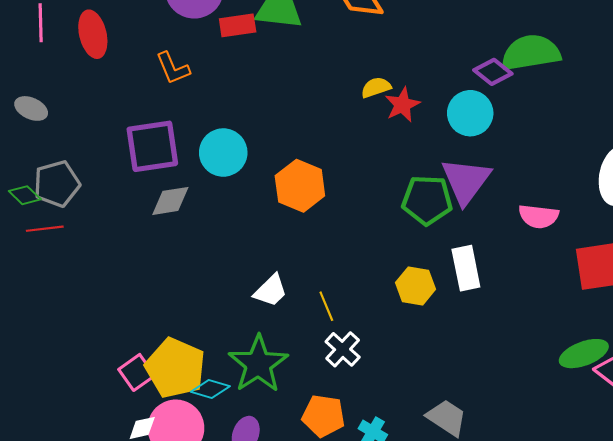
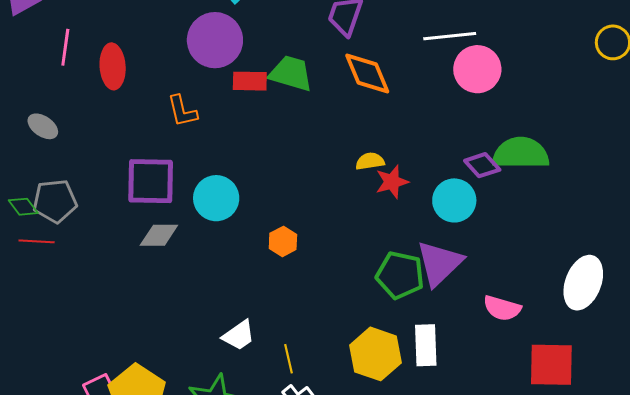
orange hexagon: (300, 186) -> (283, 241), size x0.6
yellow hexagon: (416, 286) -> (376, 354), size x1.4

